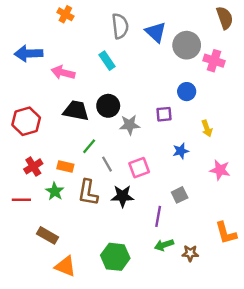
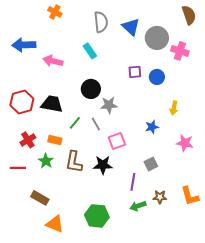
black trapezoid: (76, 111) -> (52, 104), moved
purple square: (164, 114) -> (135, 72), moved
yellow arrow: (207, 128) -> (174, 108), turned 32
gray line: (107, 164) -> (96, 124), moved
brown star: (190, 253) -> (160, 197), moved

